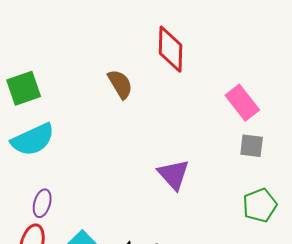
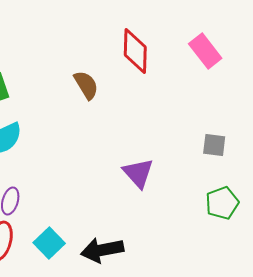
pink rectangle: (242, 103) -> (205, 51), moved

